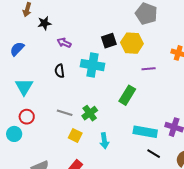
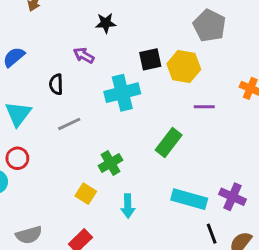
black star: (44, 23) -> (106, 23), moved
cyan cross: (92, 65) -> (122, 93), turned -30
black semicircle: (60, 71) -> (56, 84), moved
gray line: (65, 113) -> (69, 124), moved, turned -49
black line: (154, 154) -> (212, 234), moved, turned 32

